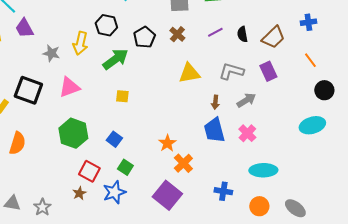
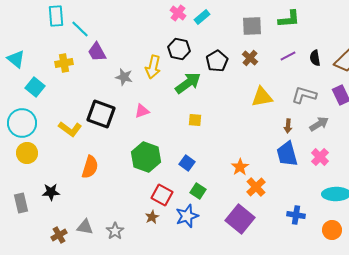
pink triangle: (69, 87) -> (142, 111), size x0.7

